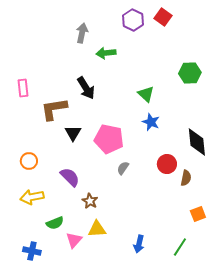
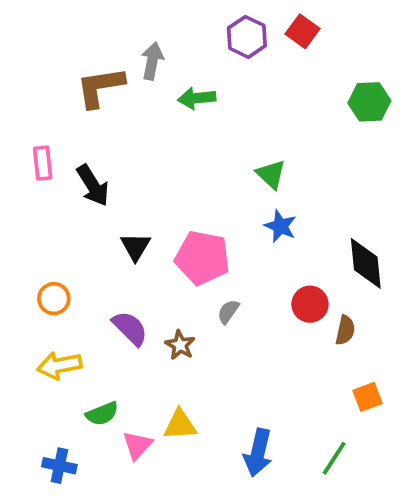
green hexagon: (190, 73) -> (369, 102), moved
black arrow: (86, 88) -> (93, 185), moved
brown L-shape: (54, 109) -> (100, 87), moved
brown star: (90, 201) -> (180, 345), moved
blue arrow: (139, 244) -> (258, 453), size x1.4

